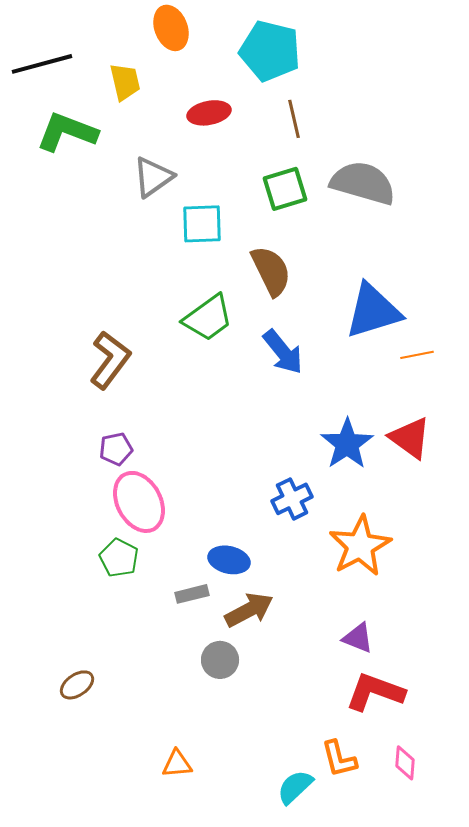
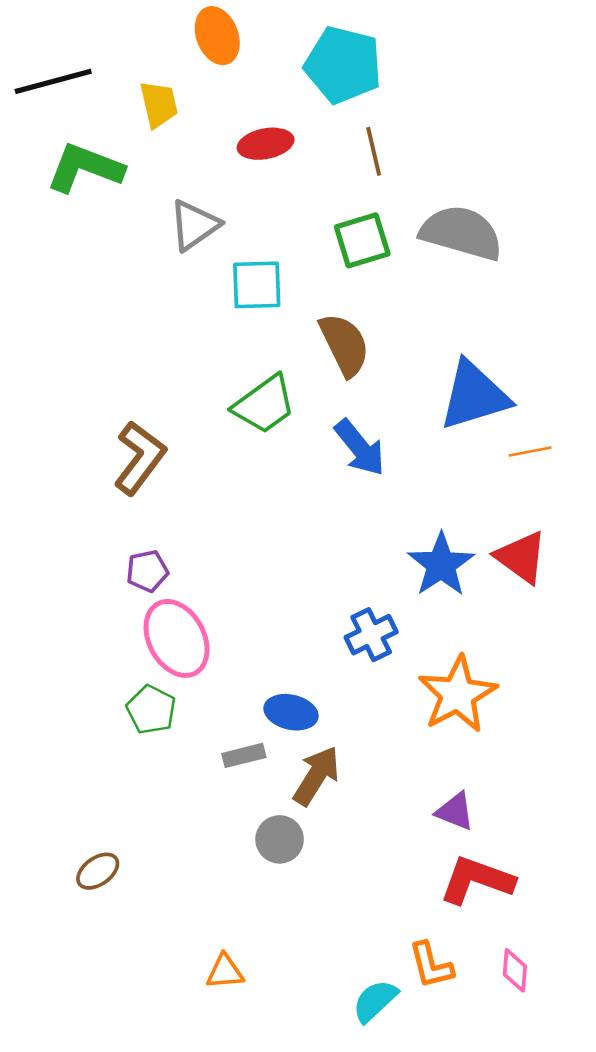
brown arrow: (249, 610) -> (316, 776), turned -30

